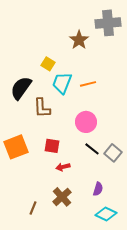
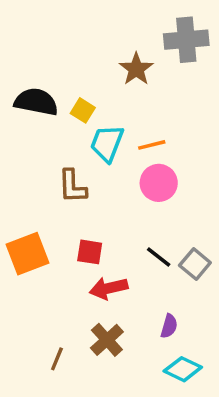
black semicircle: (21, 88) -> (36, 102), moved, turned 65
pink circle: (86, 122) -> (159, 183), moved
red arrow: (63, 167) -> (109, 288), size x1.5

